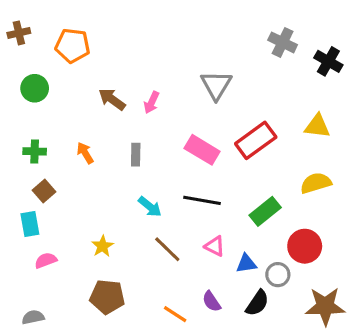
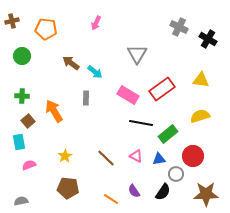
pink arrow: (151, 102) -> (96, 23), moved
orange arrow: (85, 153) -> (54, 111), moved, size x1.6
black line: (202, 200) -> (141, 123), moved
cyan arrow: (150, 207) -> (95, 72), moved
blue triangle: (246, 264) -> (159, 159), moved

